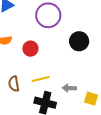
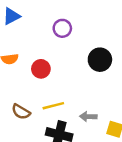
purple circle: (48, 15) -> (62, 28), size x0.6
brown semicircle: (14, 84) -> (21, 112), turned -49

